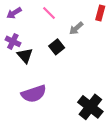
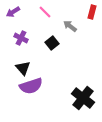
gray arrow: (76, 28) -> (70, 26), turned 80
purple cross: (13, 41) -> (21, 38), moved
black triangle: (25, 56) -> (23, 68), moved

